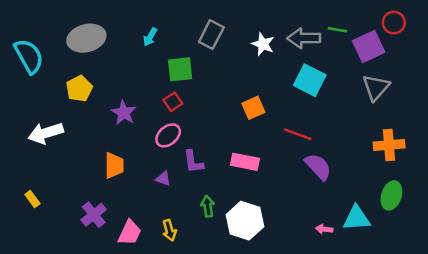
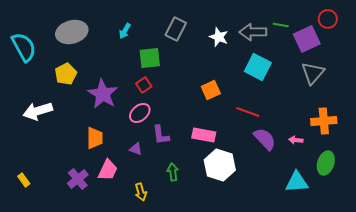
purple star: (124, 113) -> (103, 94), size x1.4
yellow rectangle: (32, 199) -> (24, 180), moved
white hexagon: (245, 221) -> (220, 165), moved
pink arrow: (324, 229) -> (296, 140), moved
pink trapezoid: (130, 233) -> (108, 170), moved

